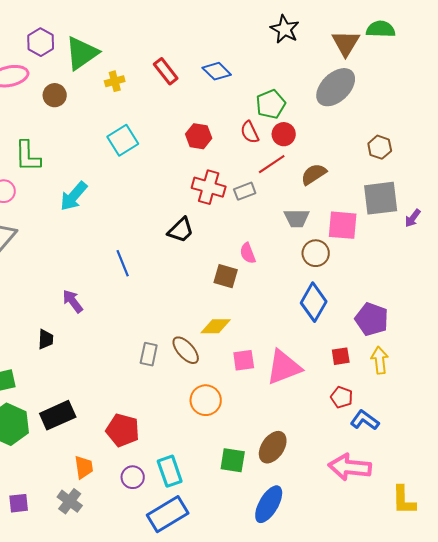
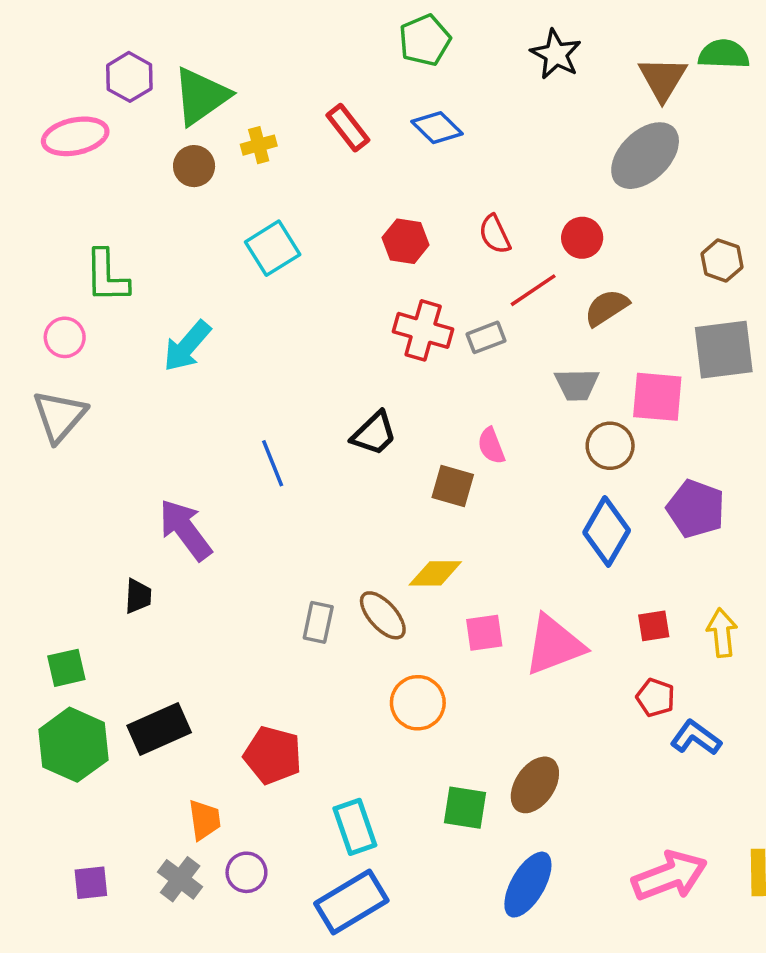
brown circle: (55, 95) -> (194, 166), moved
green pentagon: (271, 104) -> (425, 40), moved
red circle: (284, 134) -> (582, 238), moved
black trapezoid: (181, 230) -> (374, 434), moved
purple arrow: (73, 301) -> (185, 530), size x1.5
purple pentagon: (372, 319) -> (696, 509), moved
pink arrow: (350, 467) -> (670, 876), moved, turned 153
purple circle: (133, 477) -> (246, 872), moved

